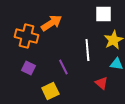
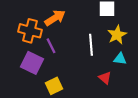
purple line: (63, 67) -> (51, 46), moved
purple square: (28, 68) -> (32, 63), size x1.6

